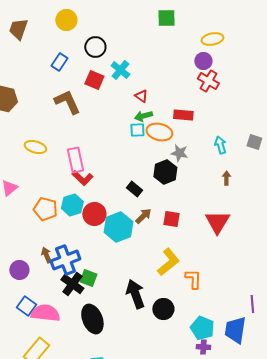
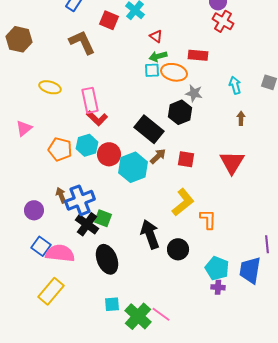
black rectangle: (134, 189) -> (149, 129), size x1.8

